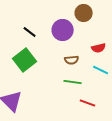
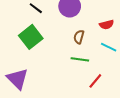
brown semicircle: (72, 60) -> (79, 37), turned 112
red line: (88, 103) -> (95, 81), turned -70

